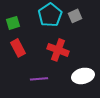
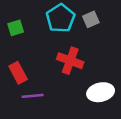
red rectangle: (18, 48) -> (18, 73), moved
purple line: (39, 79) -> (33, 96), moved

